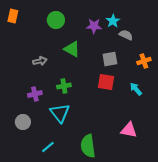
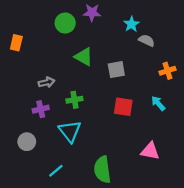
orange rectangle: (13, 16) -> (16, 43), moved
purple star: (94, 26) -> (92, 13), moved
gray square: (110, 59) -> (116, 70), moved
gray arrow: (40, 61) -> (47, 82), moved
red square: (106, 82) -> (123, 107), moved

